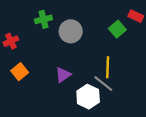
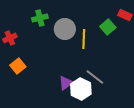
yellow line: (108, 67) -> (84, 39), moved
purple triangle: (63, 75) -> (66, 83), moved

